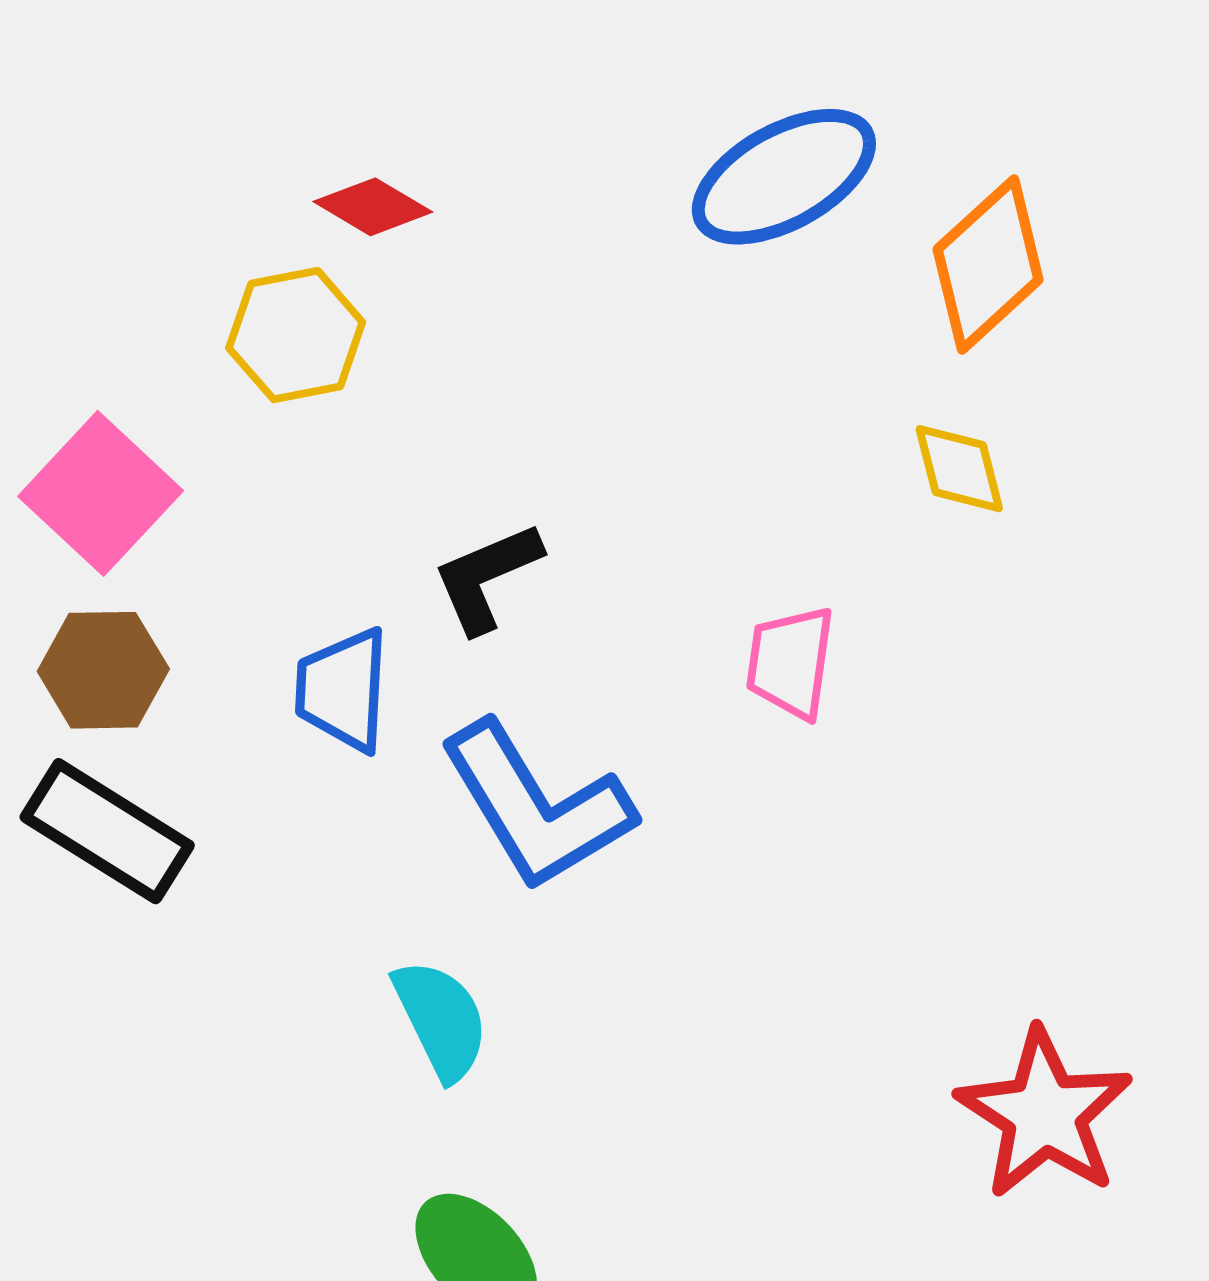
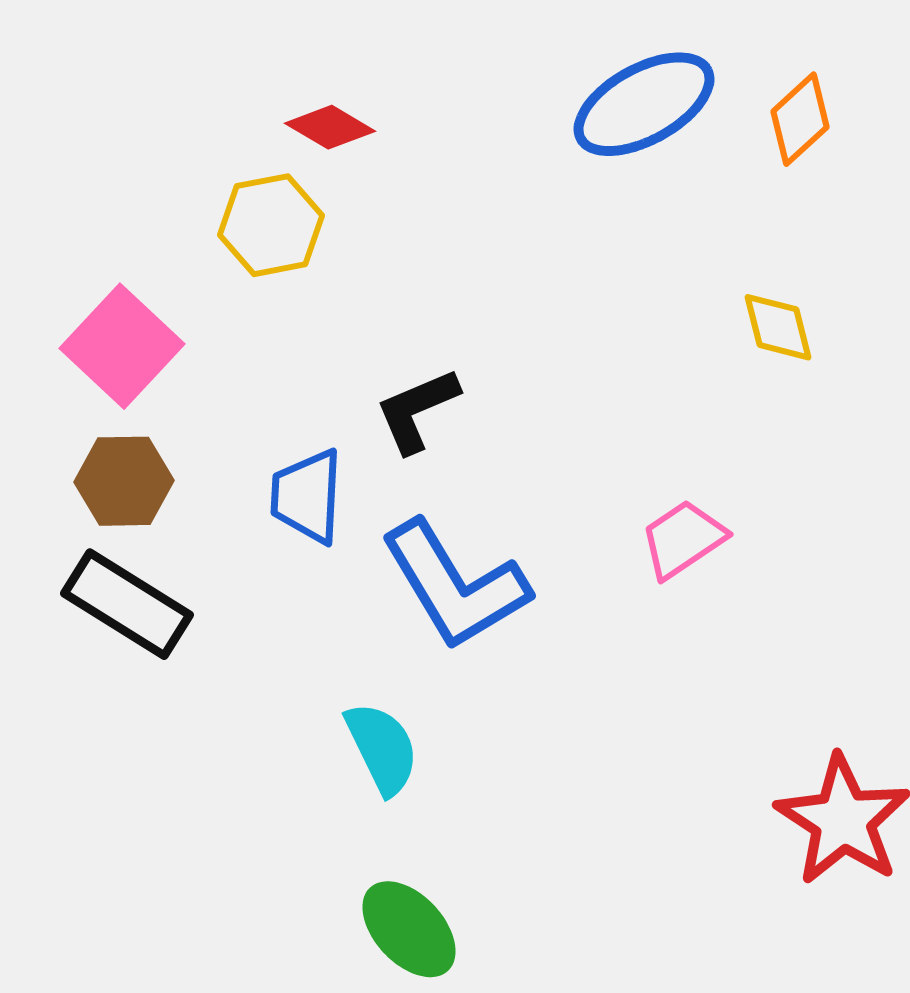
orange diamond: (988, 264) -> (800, 119), moved, size x0.7
pink trapezoid: (790, 662) -> (683, 539), moved, turned 48

